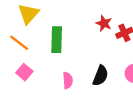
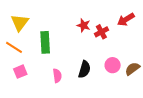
pink square: (24, 72) -> (20, 72), turned 32

